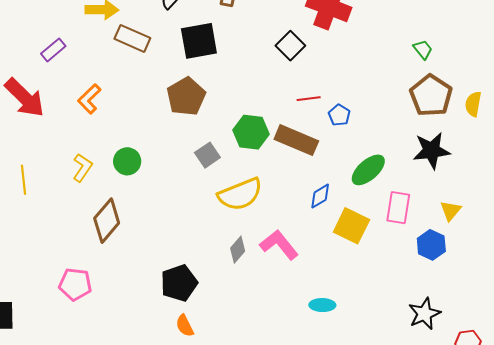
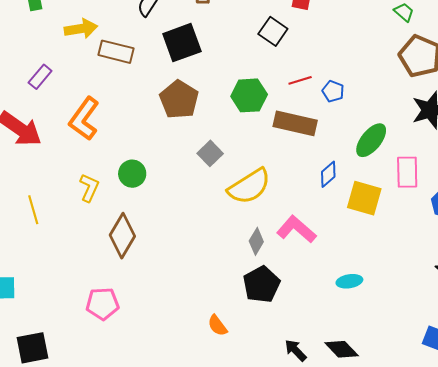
orange L-shape: (89, 99) -> (84, 119), size x1.4
green hexagon: (251, 132) -> (249, 95), moved
black pentagon: (179, 283) -> (261, 284), moved

